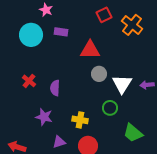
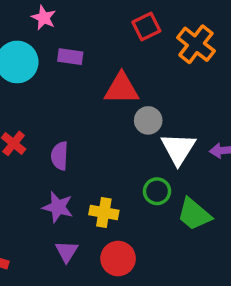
gray circle: (99, 74) -> (148, 120), moved
purple star: (44, 117) -> (58, 207), moved
green trapezoid: (133, 133) -> (194, 214), moved
purple triangle: (59, 142) -> (67, 251), turned -40

